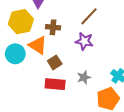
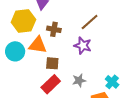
orange triangle: (38, 45) -> (38, 45), turned -30
brown square: (55, 62) -> (52, 63), turned 32
red rectangle: (55, 84) -> (51, 84), turned -54

